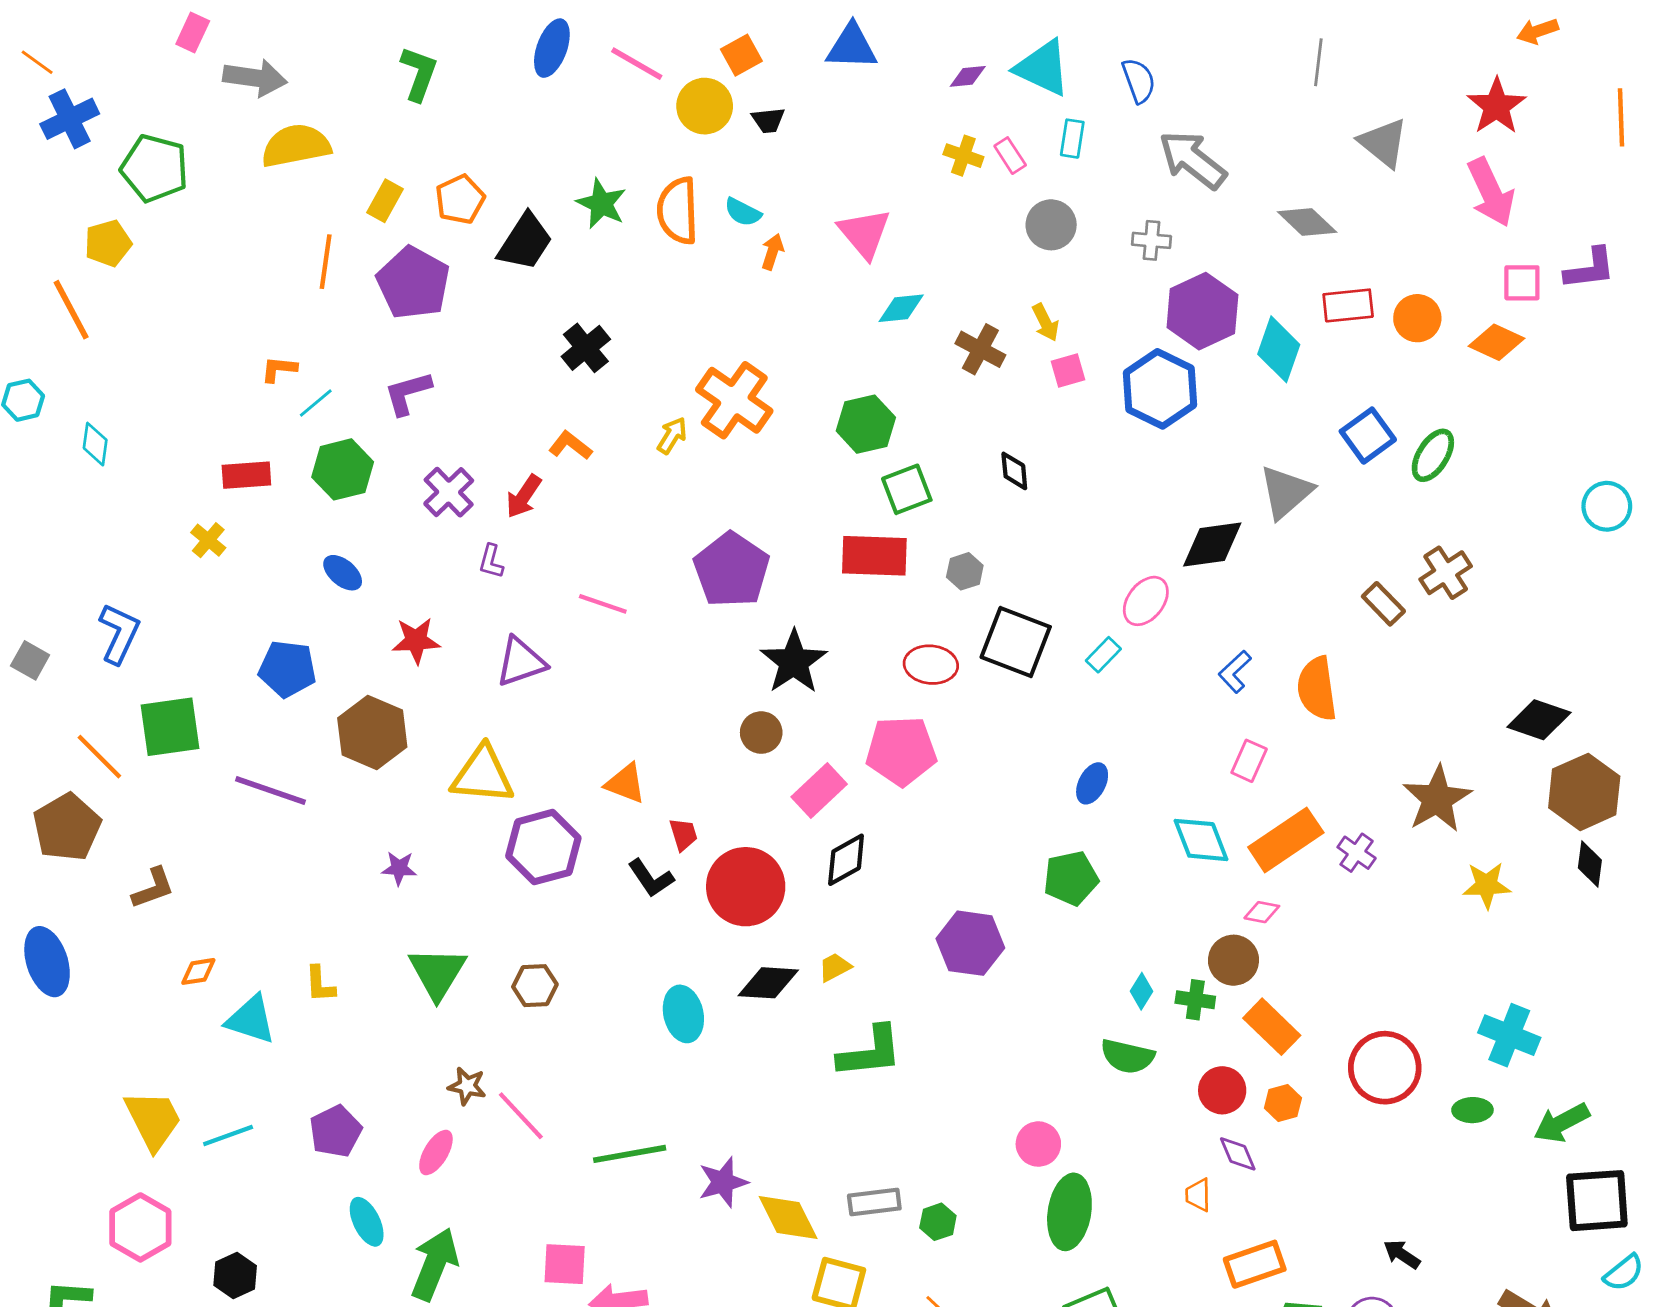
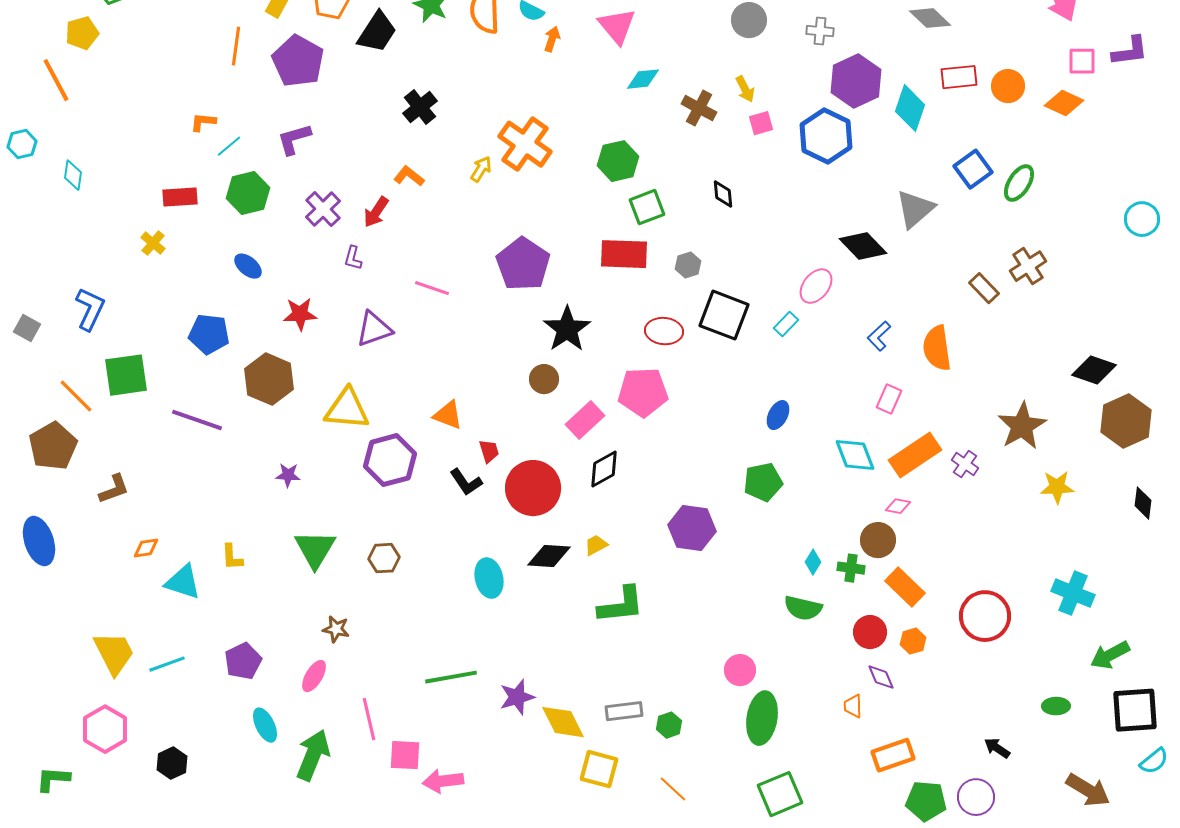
black diamond: (1212, 544) -> (863, 246), turned 54
black diamond: (1590, 864) -> (1143, 503), moved
green ellipse: (1472, 1110) -> (1056, 706), moved
pink line: (521, 1116) -> (369, 719), moved, turned 30

